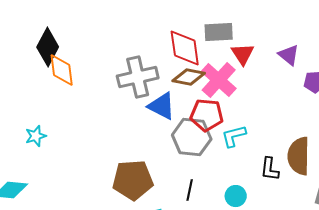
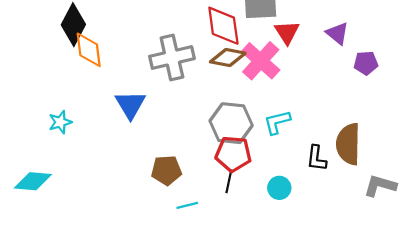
blue triangle: (162, 106) -> (130, 105), moved, turned 32
red pentagon: (207, 115) -> (233, 154), moved
brown pentagon: (133, 180) -> (166, 170), size x0.7

